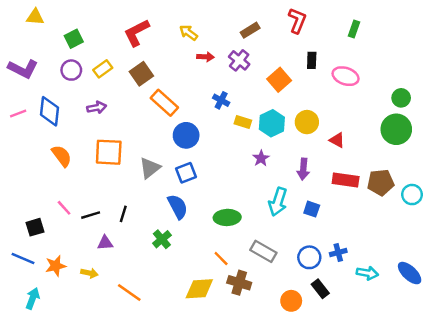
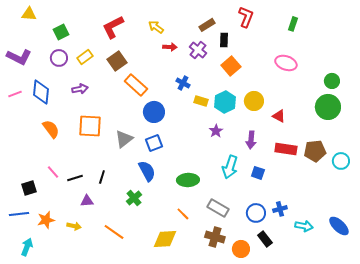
black rectangle: (312, 60) -> (224, 40), moved
blue line: (23, 259) -> (19, 214), turned -30
brown cross: (239, 283) -> (215, 237), moved
orange line: (129, 292) -> (114, 232), moved

